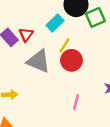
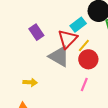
red triangle: (26, 35) -> (68, 39), moved, size x1.5
pink line: (76, 102) -> (84, 84), moved

